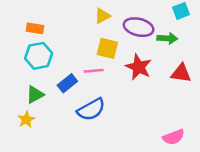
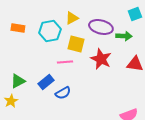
cyan hexagon: (39, 56) -> (50, 31), moved
blue rectangle: (67, 83) -> (46, 82), moved
blue semicircle: (91, 110) -> (63, 93), size x0.7

